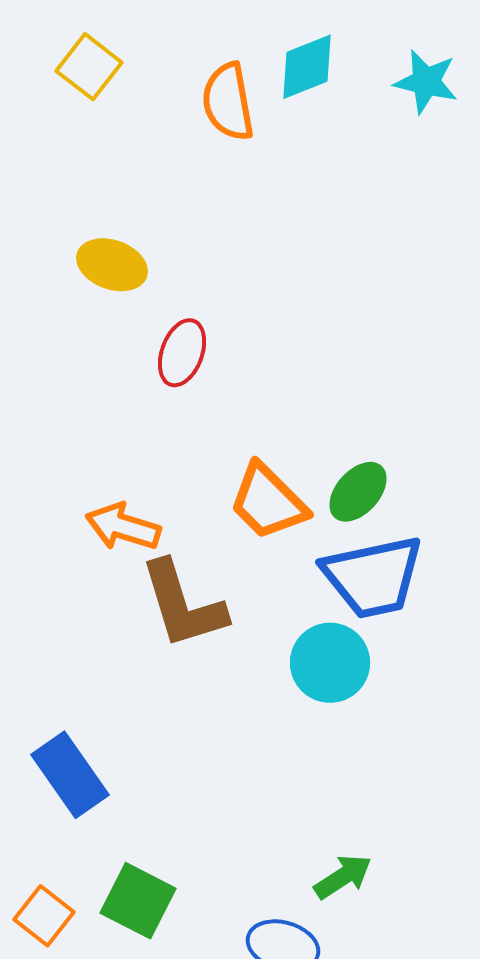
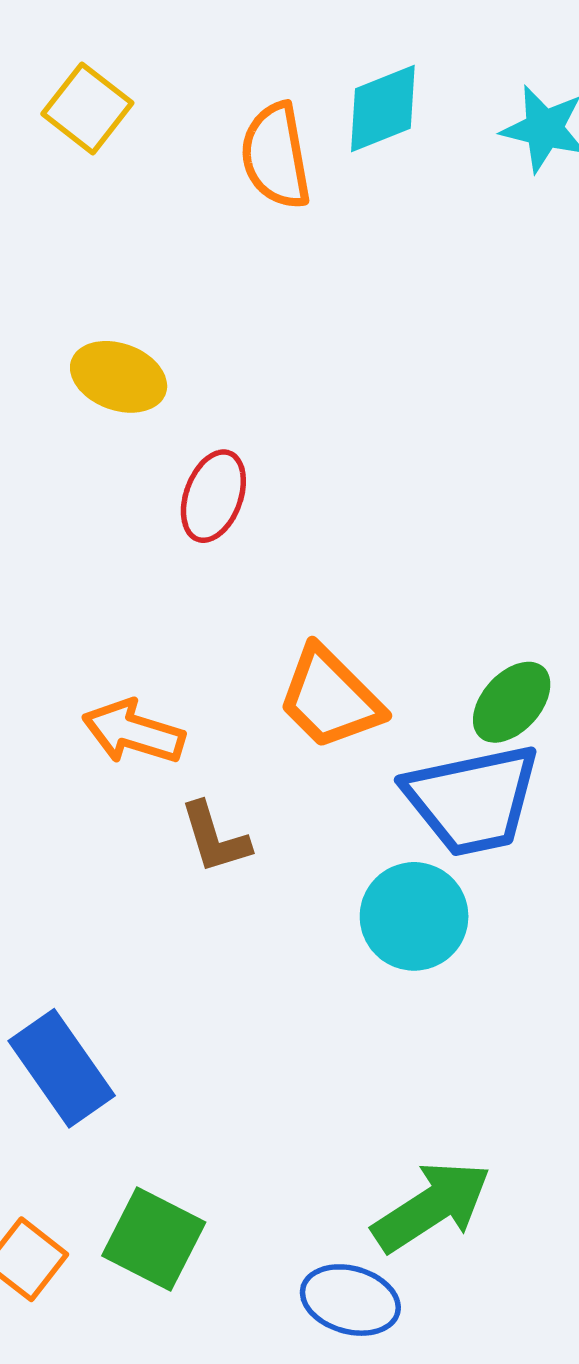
green ellipse: (358, 492) -> (512, 702), moved
brown L-shape: (183, 605) -> (215, 838), size x0.6
green arrow: (343, 877) -> (432, 1206), size x1.5

